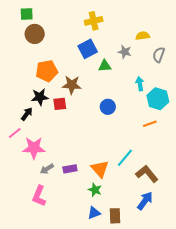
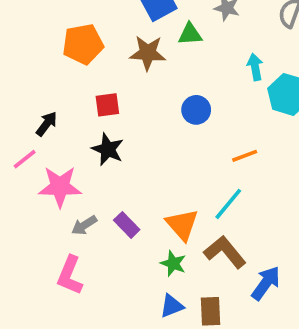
brown star: (72, 85) -> (148, 53), moved
black star: (40, 97) -> (108, 149), moved, turned 30
orange line: (150, 124) -> (245, 156), moved
purple rectangle: (70, 169) -> (127, 225), turned 56
brown L-shape: (147, 174) -> (225, 252), moved

